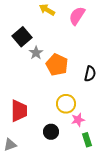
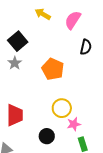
gray star: (36, 53) -> (15, 63), moved
black semicircle: (90, 74) -> (86, 47), moved

